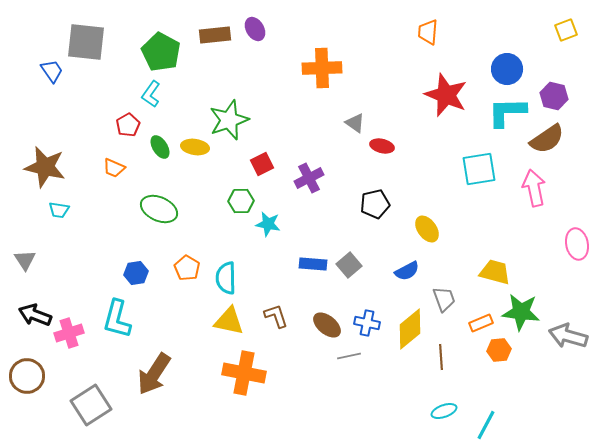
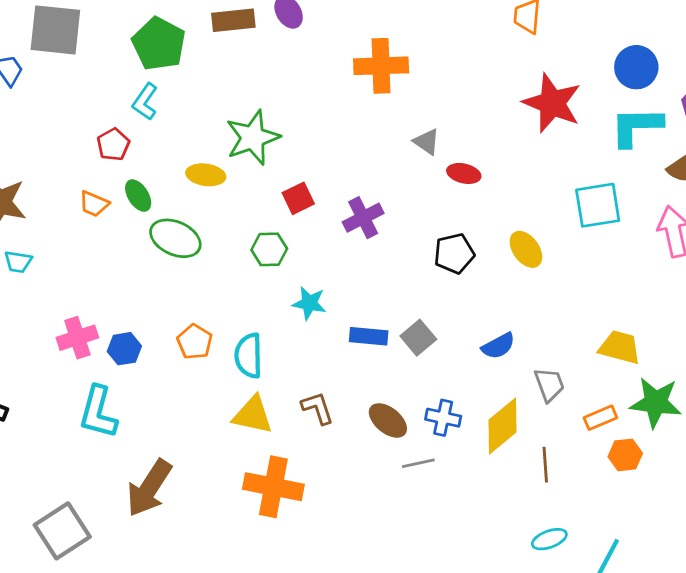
green ellipse: (160, 147) -> (138, 196), moved
green ellipse: (159, 209) -> (175, 238), moved
cyan star: (268, 224) -> (309, 303), moved
yellow ellipse: (427, 229) -> (526, 249), moved
pink cross: (69, 333) -> (77, 338), moved

